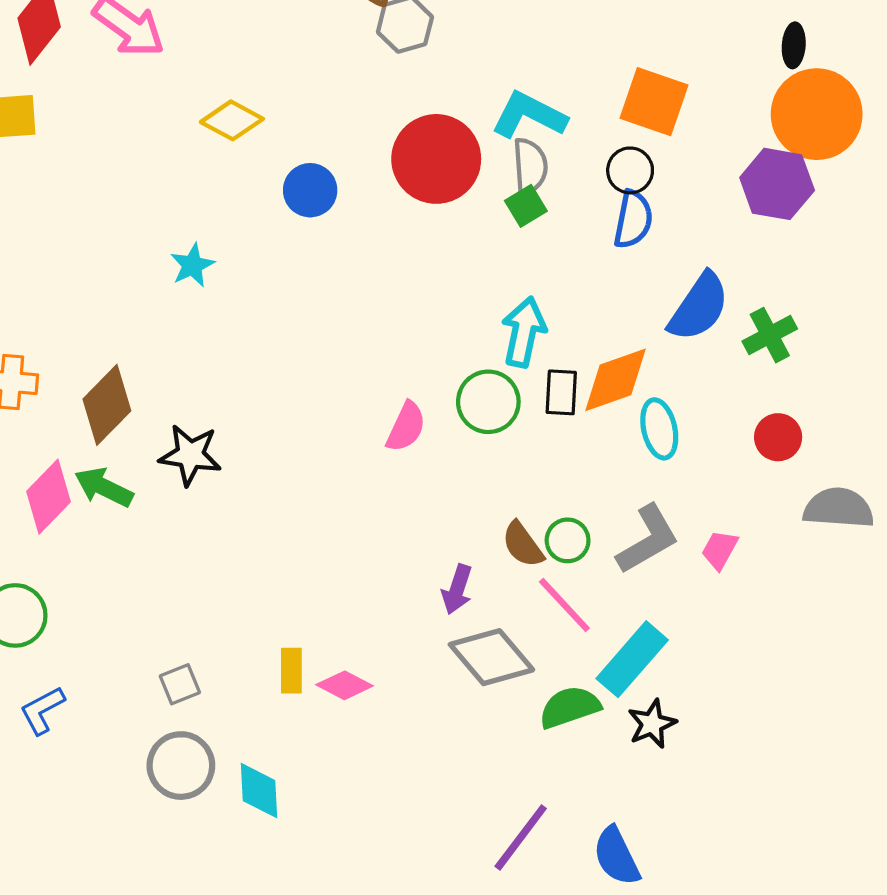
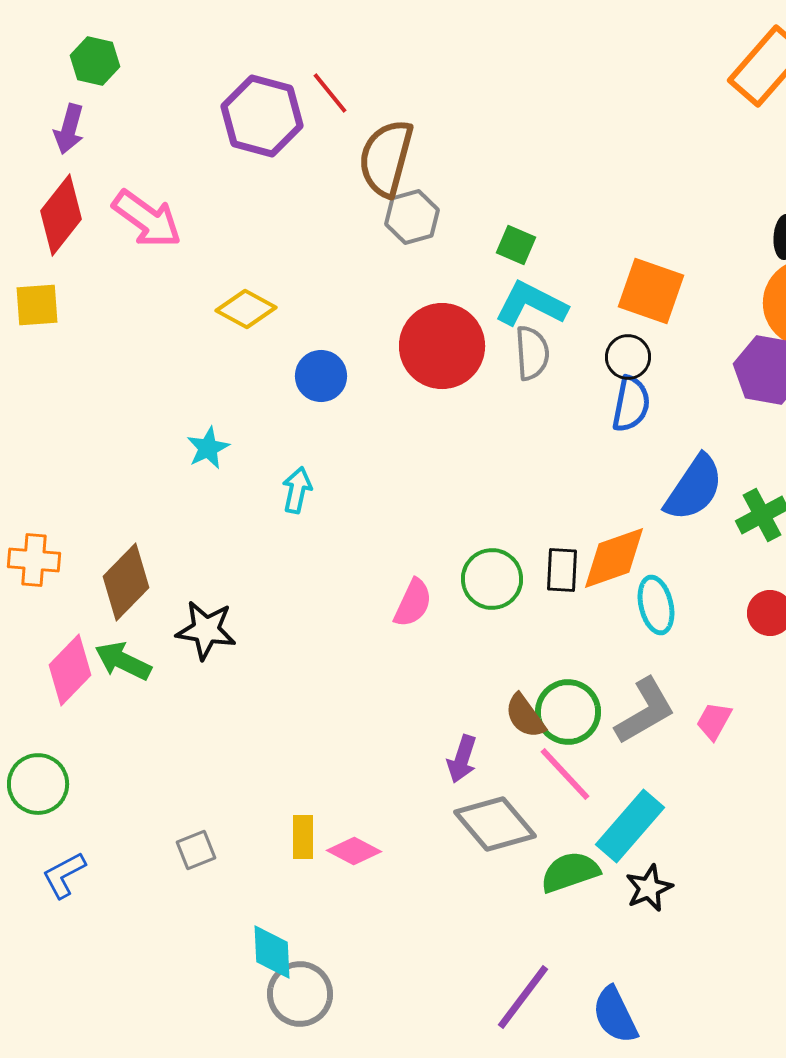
green square: (526, 206) -> (516, 245), moved, turned -36
cyan arrow: (524, 332) -> (297, 490), moved, size x0.7
green circle: (568, 540) -> (568, 712), size x1.5
gray circle: (181, 766) -> (300, 994), moved

